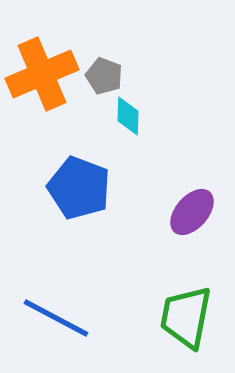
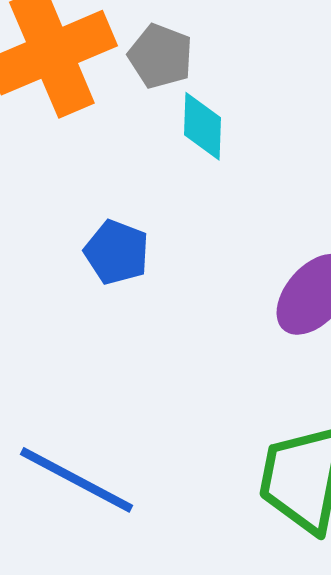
blue pentagon: (79, 188) -> (117, 252), size x0.6

